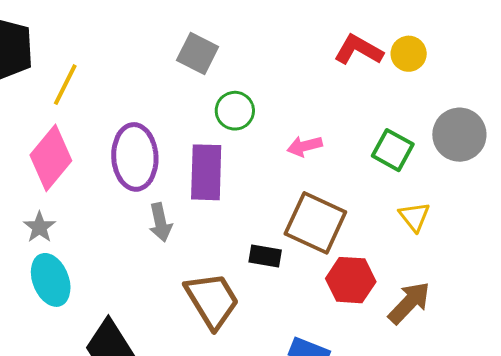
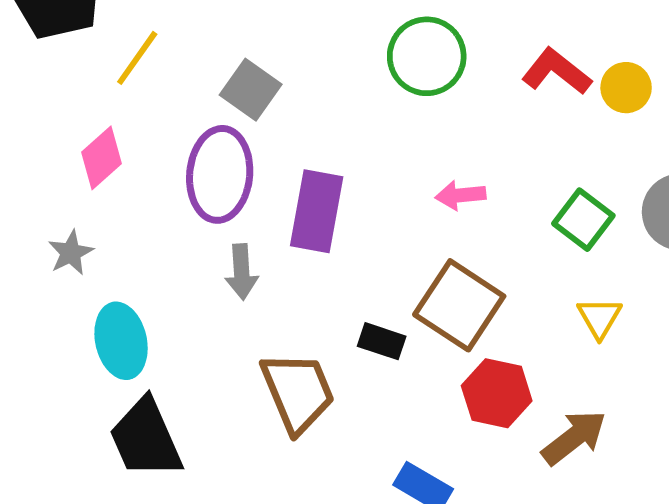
gray square: (198, 54) -> (251, 90), moved
green circle: (235, 111) -> (427, 56), moved, size x1.4
pink diamond: (51, 158) -> (102, 158), size x0.7
cyan ellipse: (51, 280) -> (121, 341), moved

